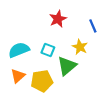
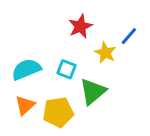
blue line: (93, 26) -> (129, 36), turned 64
yellow star: (80, 47) -> (105, 53), moved

